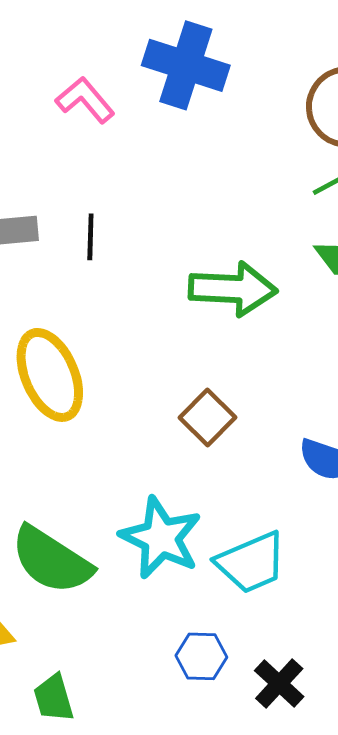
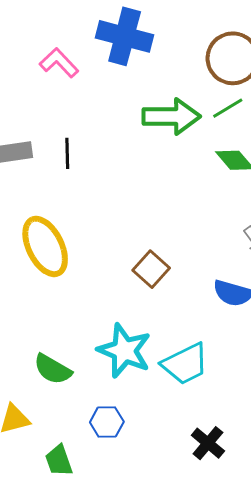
green arrow: (233, 289) -> (171, 117), moved
green semicircle: (51, 560) -> (53, 369), size x0.7
blue hexagon: (201, 656) -> (107, 422), moved

